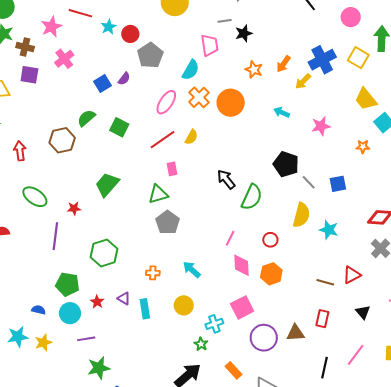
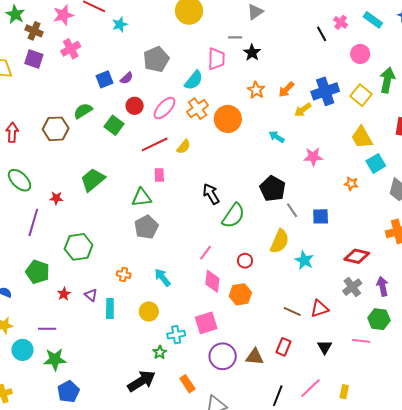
black star: (244, 33) -> (252, 53), turned -30
red circle: (130, 34) -> (135, 106), moved
cyan circle: (70, 313) -> (22, 350), moved

